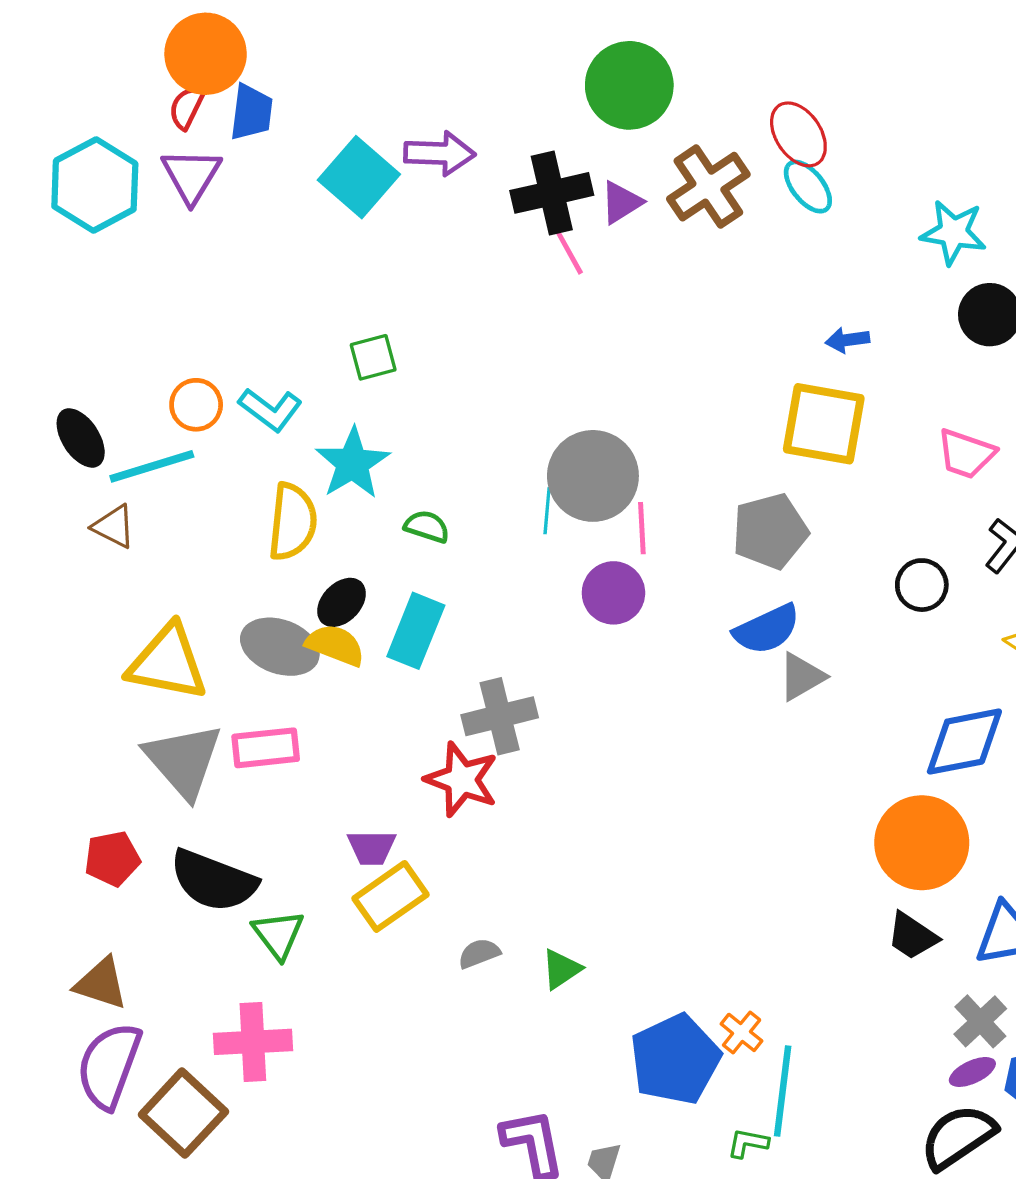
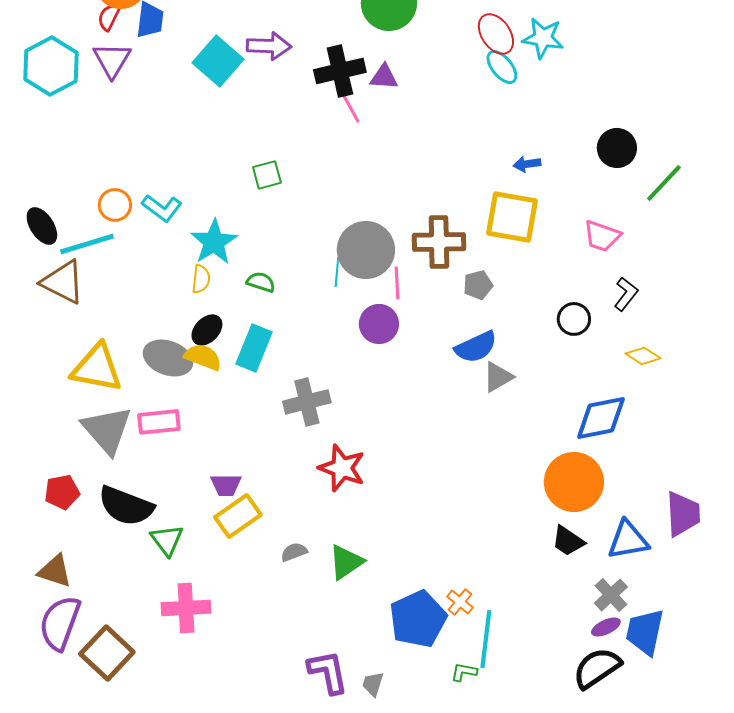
brown cross: (708, 187) -> (439, 242), moved, turned 33
purple triangle: (621, 202) -> (384, 77), turned 36
cyan star: (953, 232) -> (543, 38), moved
green square: (373, 357) -> (267, 175), moved
yellow semicircle: (292, 522) -> (201, 279), moved, size x0.6
brown triangle: (114, 527) -> (63, 282), size x1.6
gray pentagon: (770, 531) -> (478, 285), size x0.6
red star: (462, 779) -> (342, 468), moved
green triangle: (561, 969) -> (346, 562), size x1.4
pink cross: (253, 1042) -> (186, 608), moved

